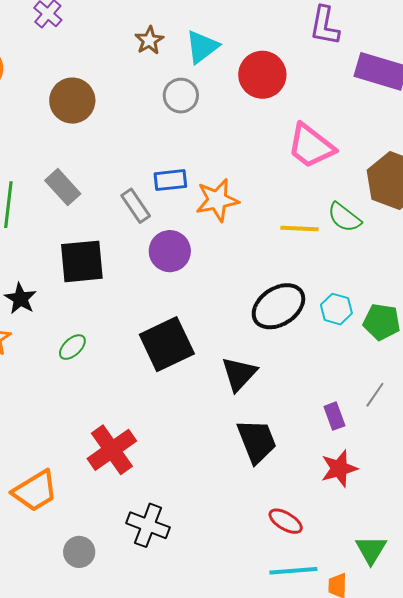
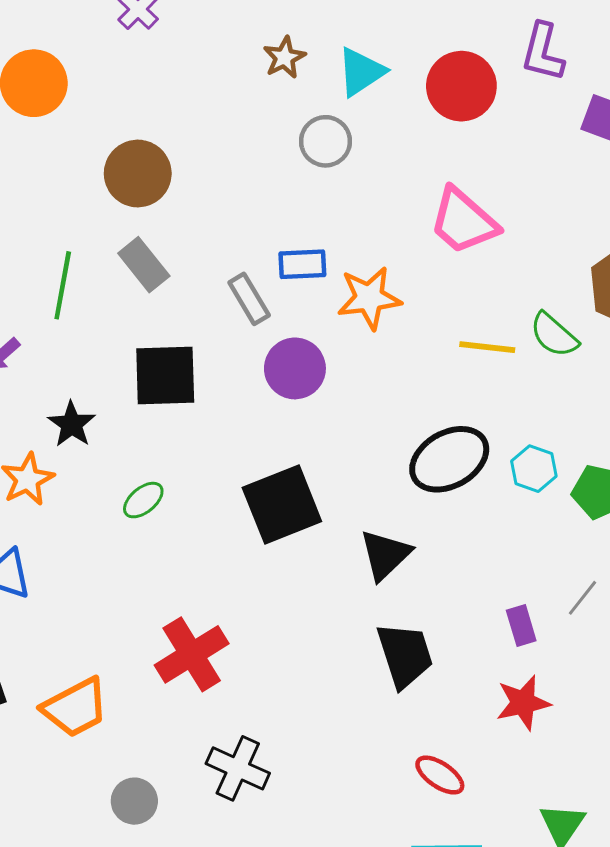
red circle: (262, 75) -> (461, 86), moved
brown circle: (72, 101) -> (138, 174), moved
pink trapezoid: (311, 146) -> (463, 221), moved

